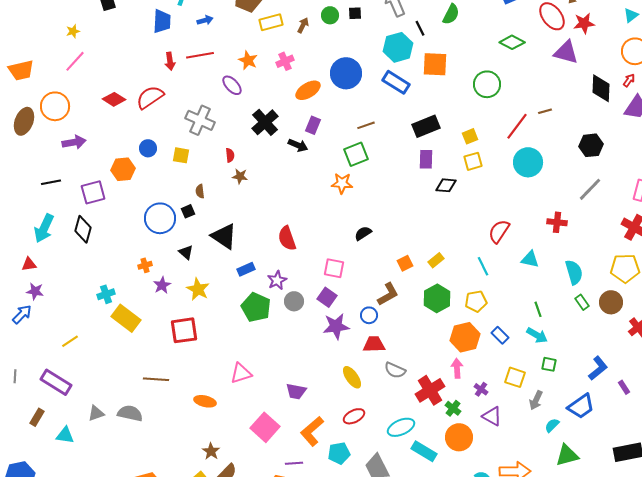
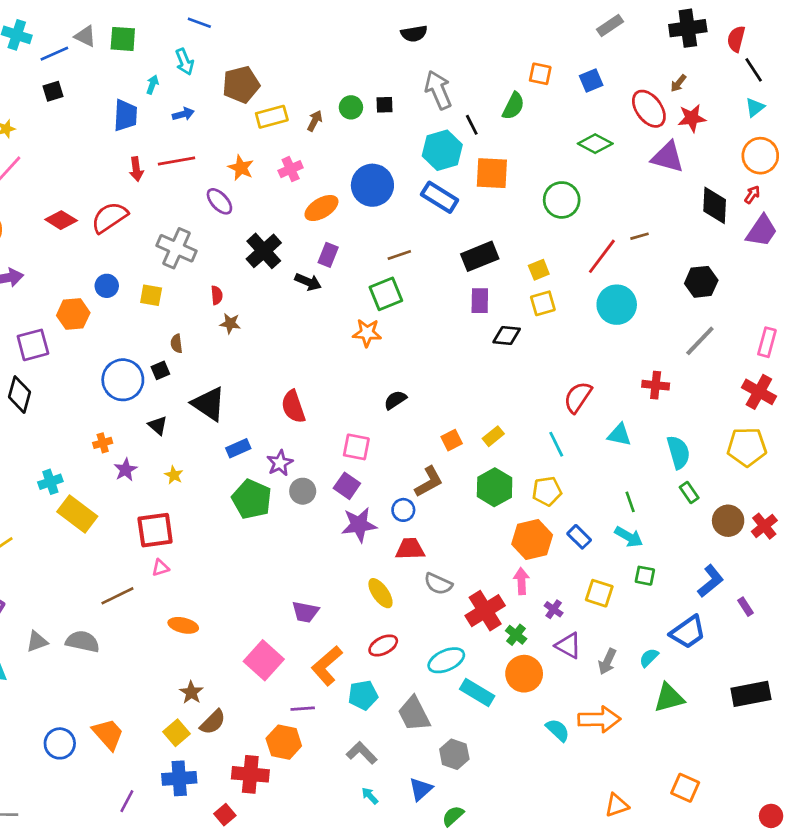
yellow star: (198, 289) -> (174, 475), size x0.6
brown circle: (611, 302) -> (728, 521), moved
pink triangle: (241, 373) -> (160, 568), moved, size x0.6
brown line: (156, 379) -> (117, 596), turned -30
gray arrow: (536, 400) -> (607, 662), moved

